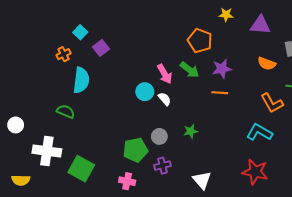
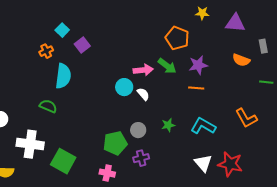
pink arrow: (165, 74) -> (143, 70), turned -66
orange L-shape: (272, 103) -> (246, 118), moved
cyan L-shape: (259, 132) -> (203, 126), moved
white triangle: (202, 180) -> (203, 163), moved

